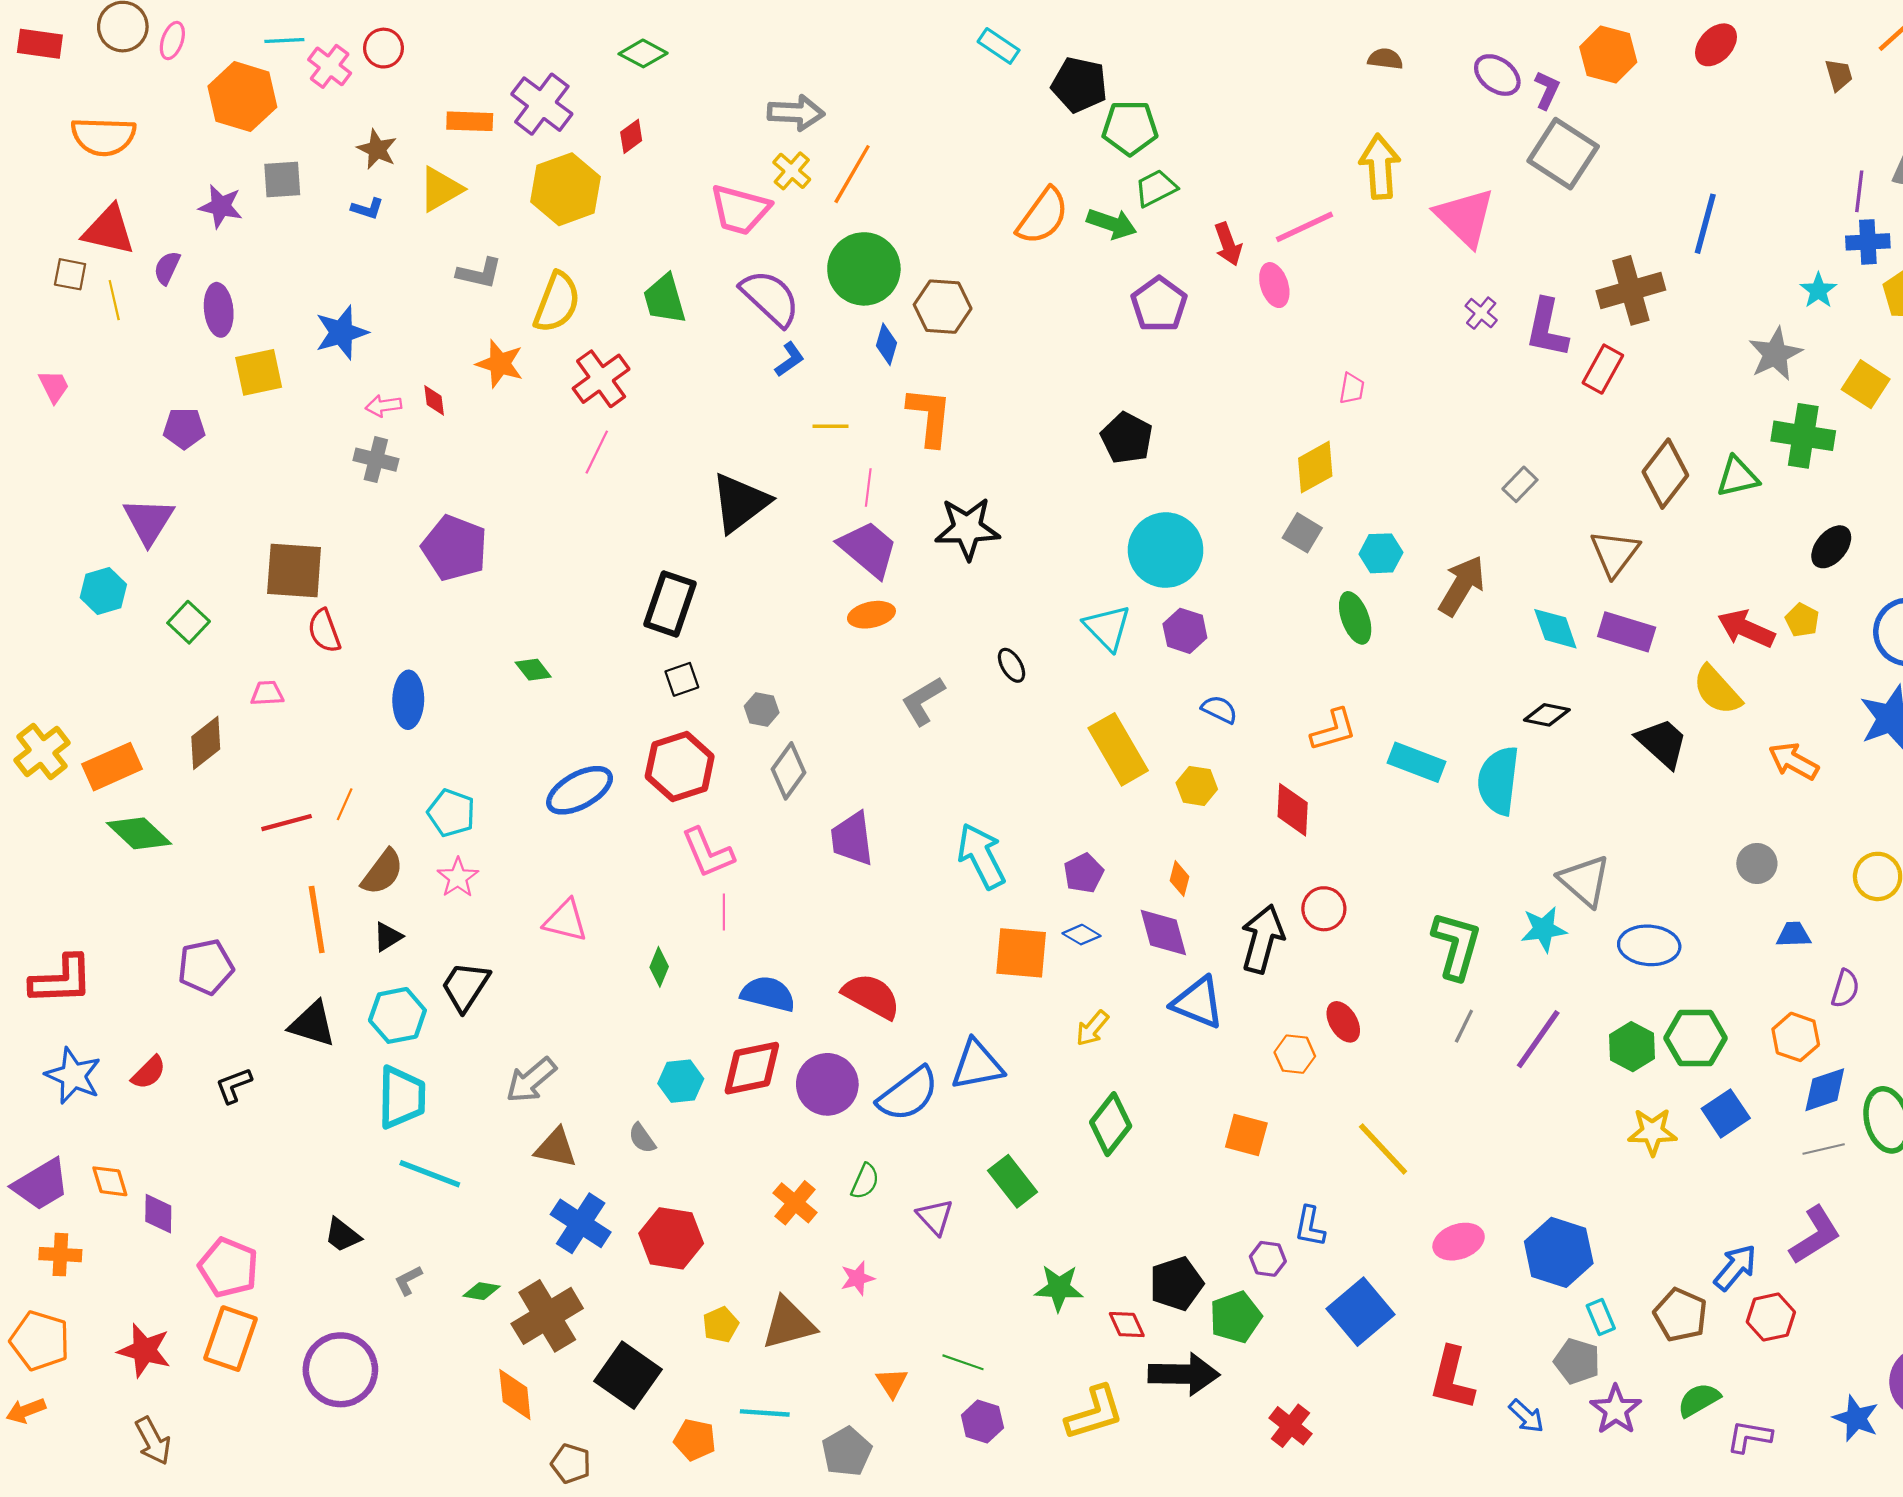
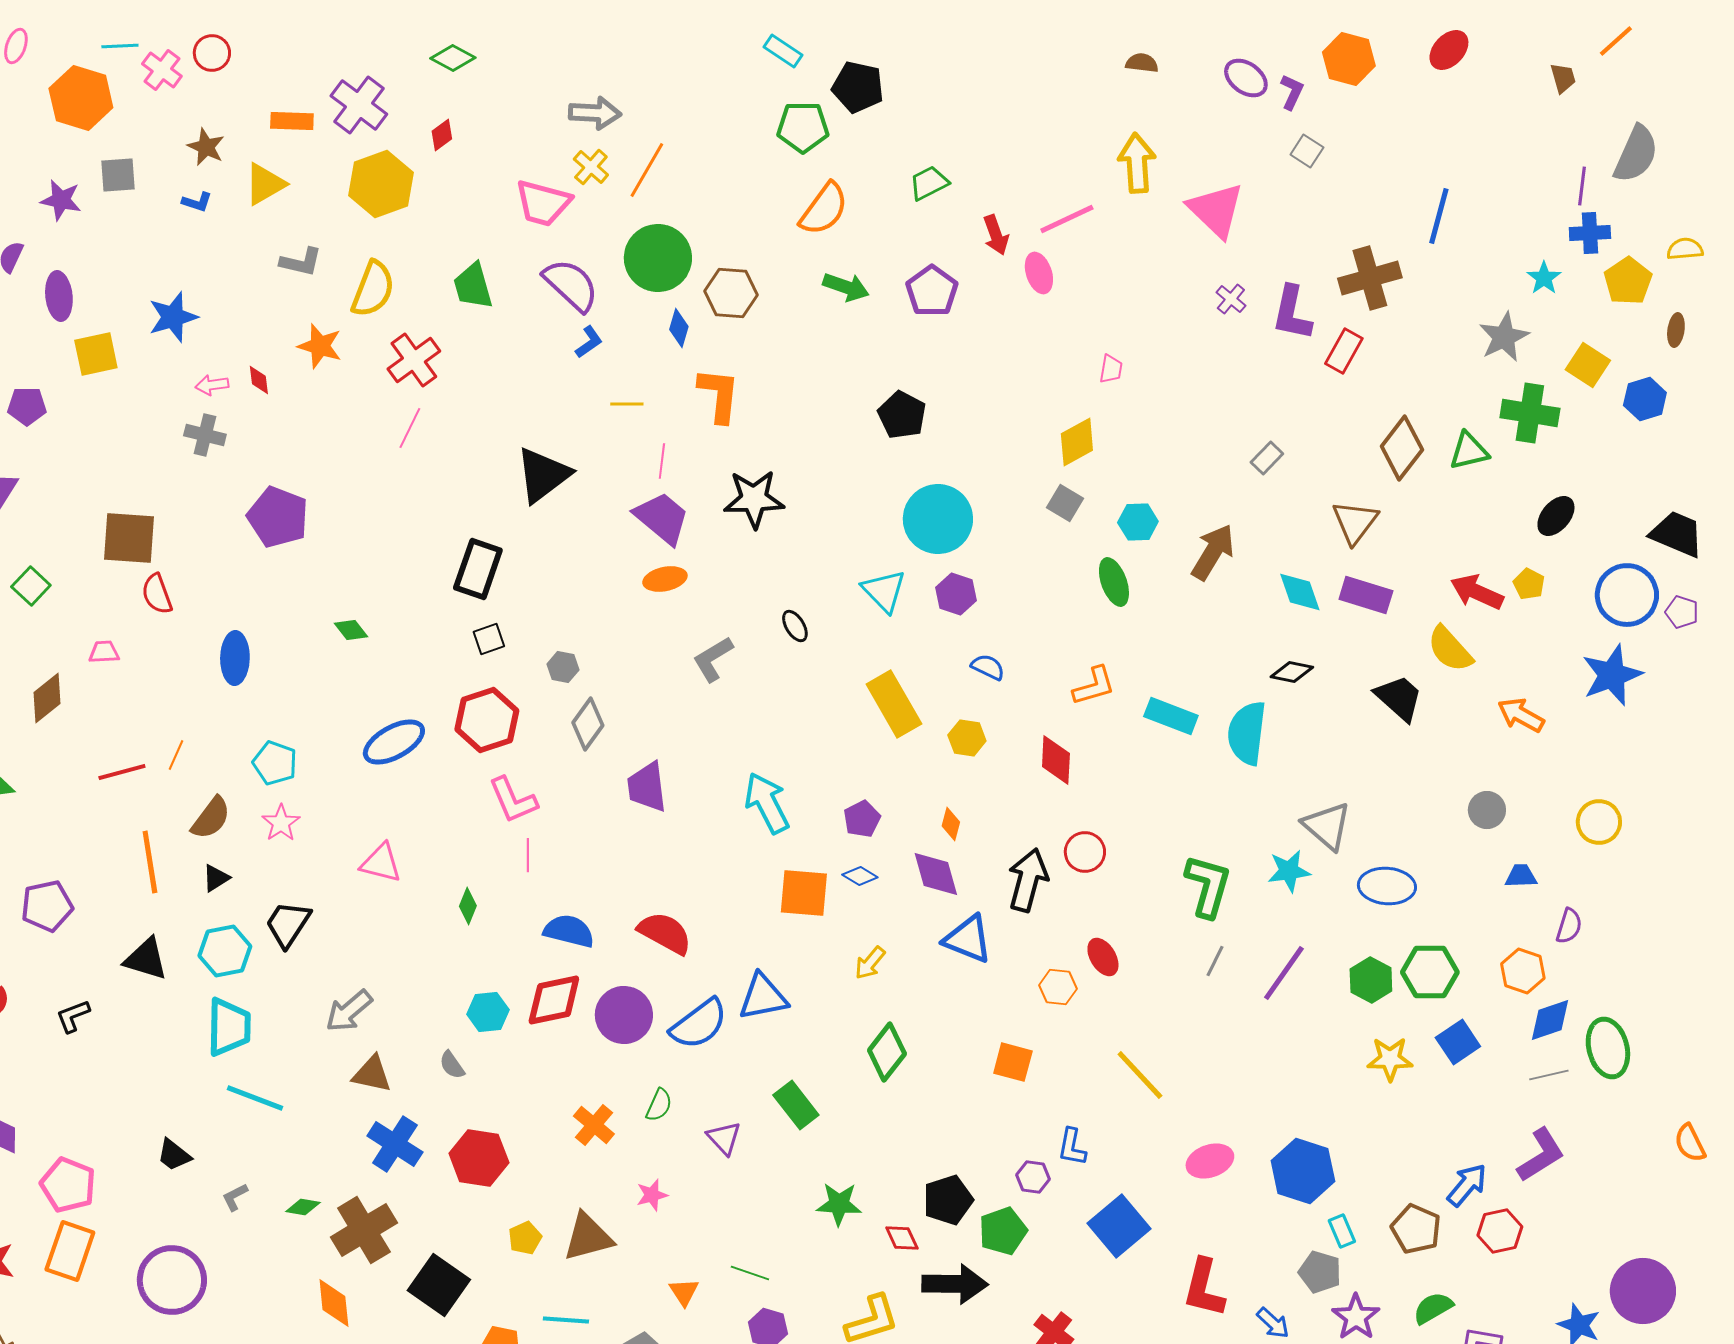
green pentagon: (1130, 128) -> (803, 127), moved
gray square: (1563, 154) -> (1307, 151), size x0.5
green arrow: (1112, 224) -> (846, 287), moved

